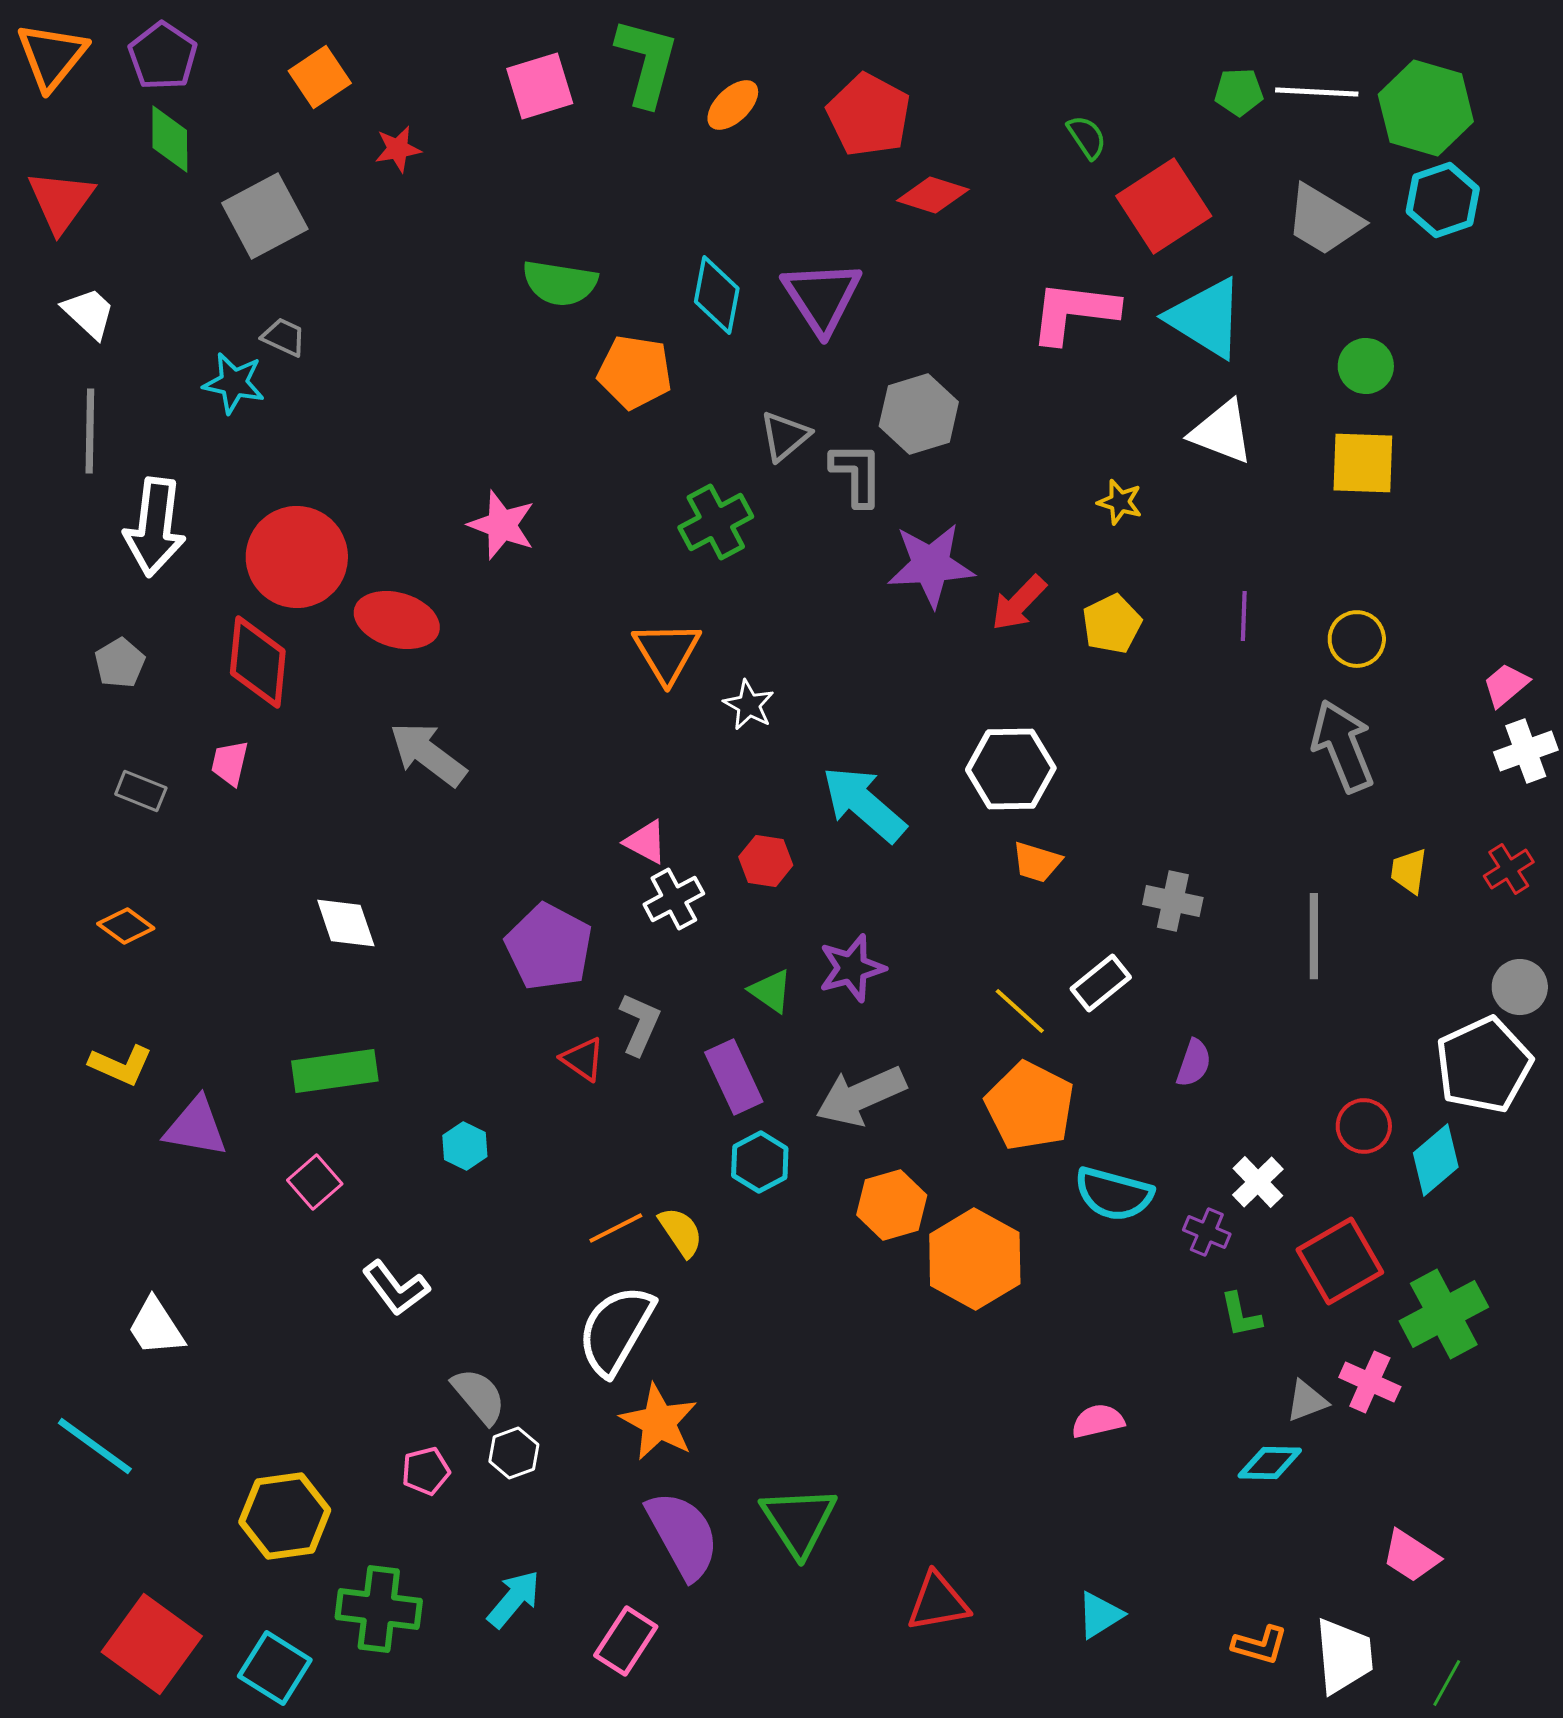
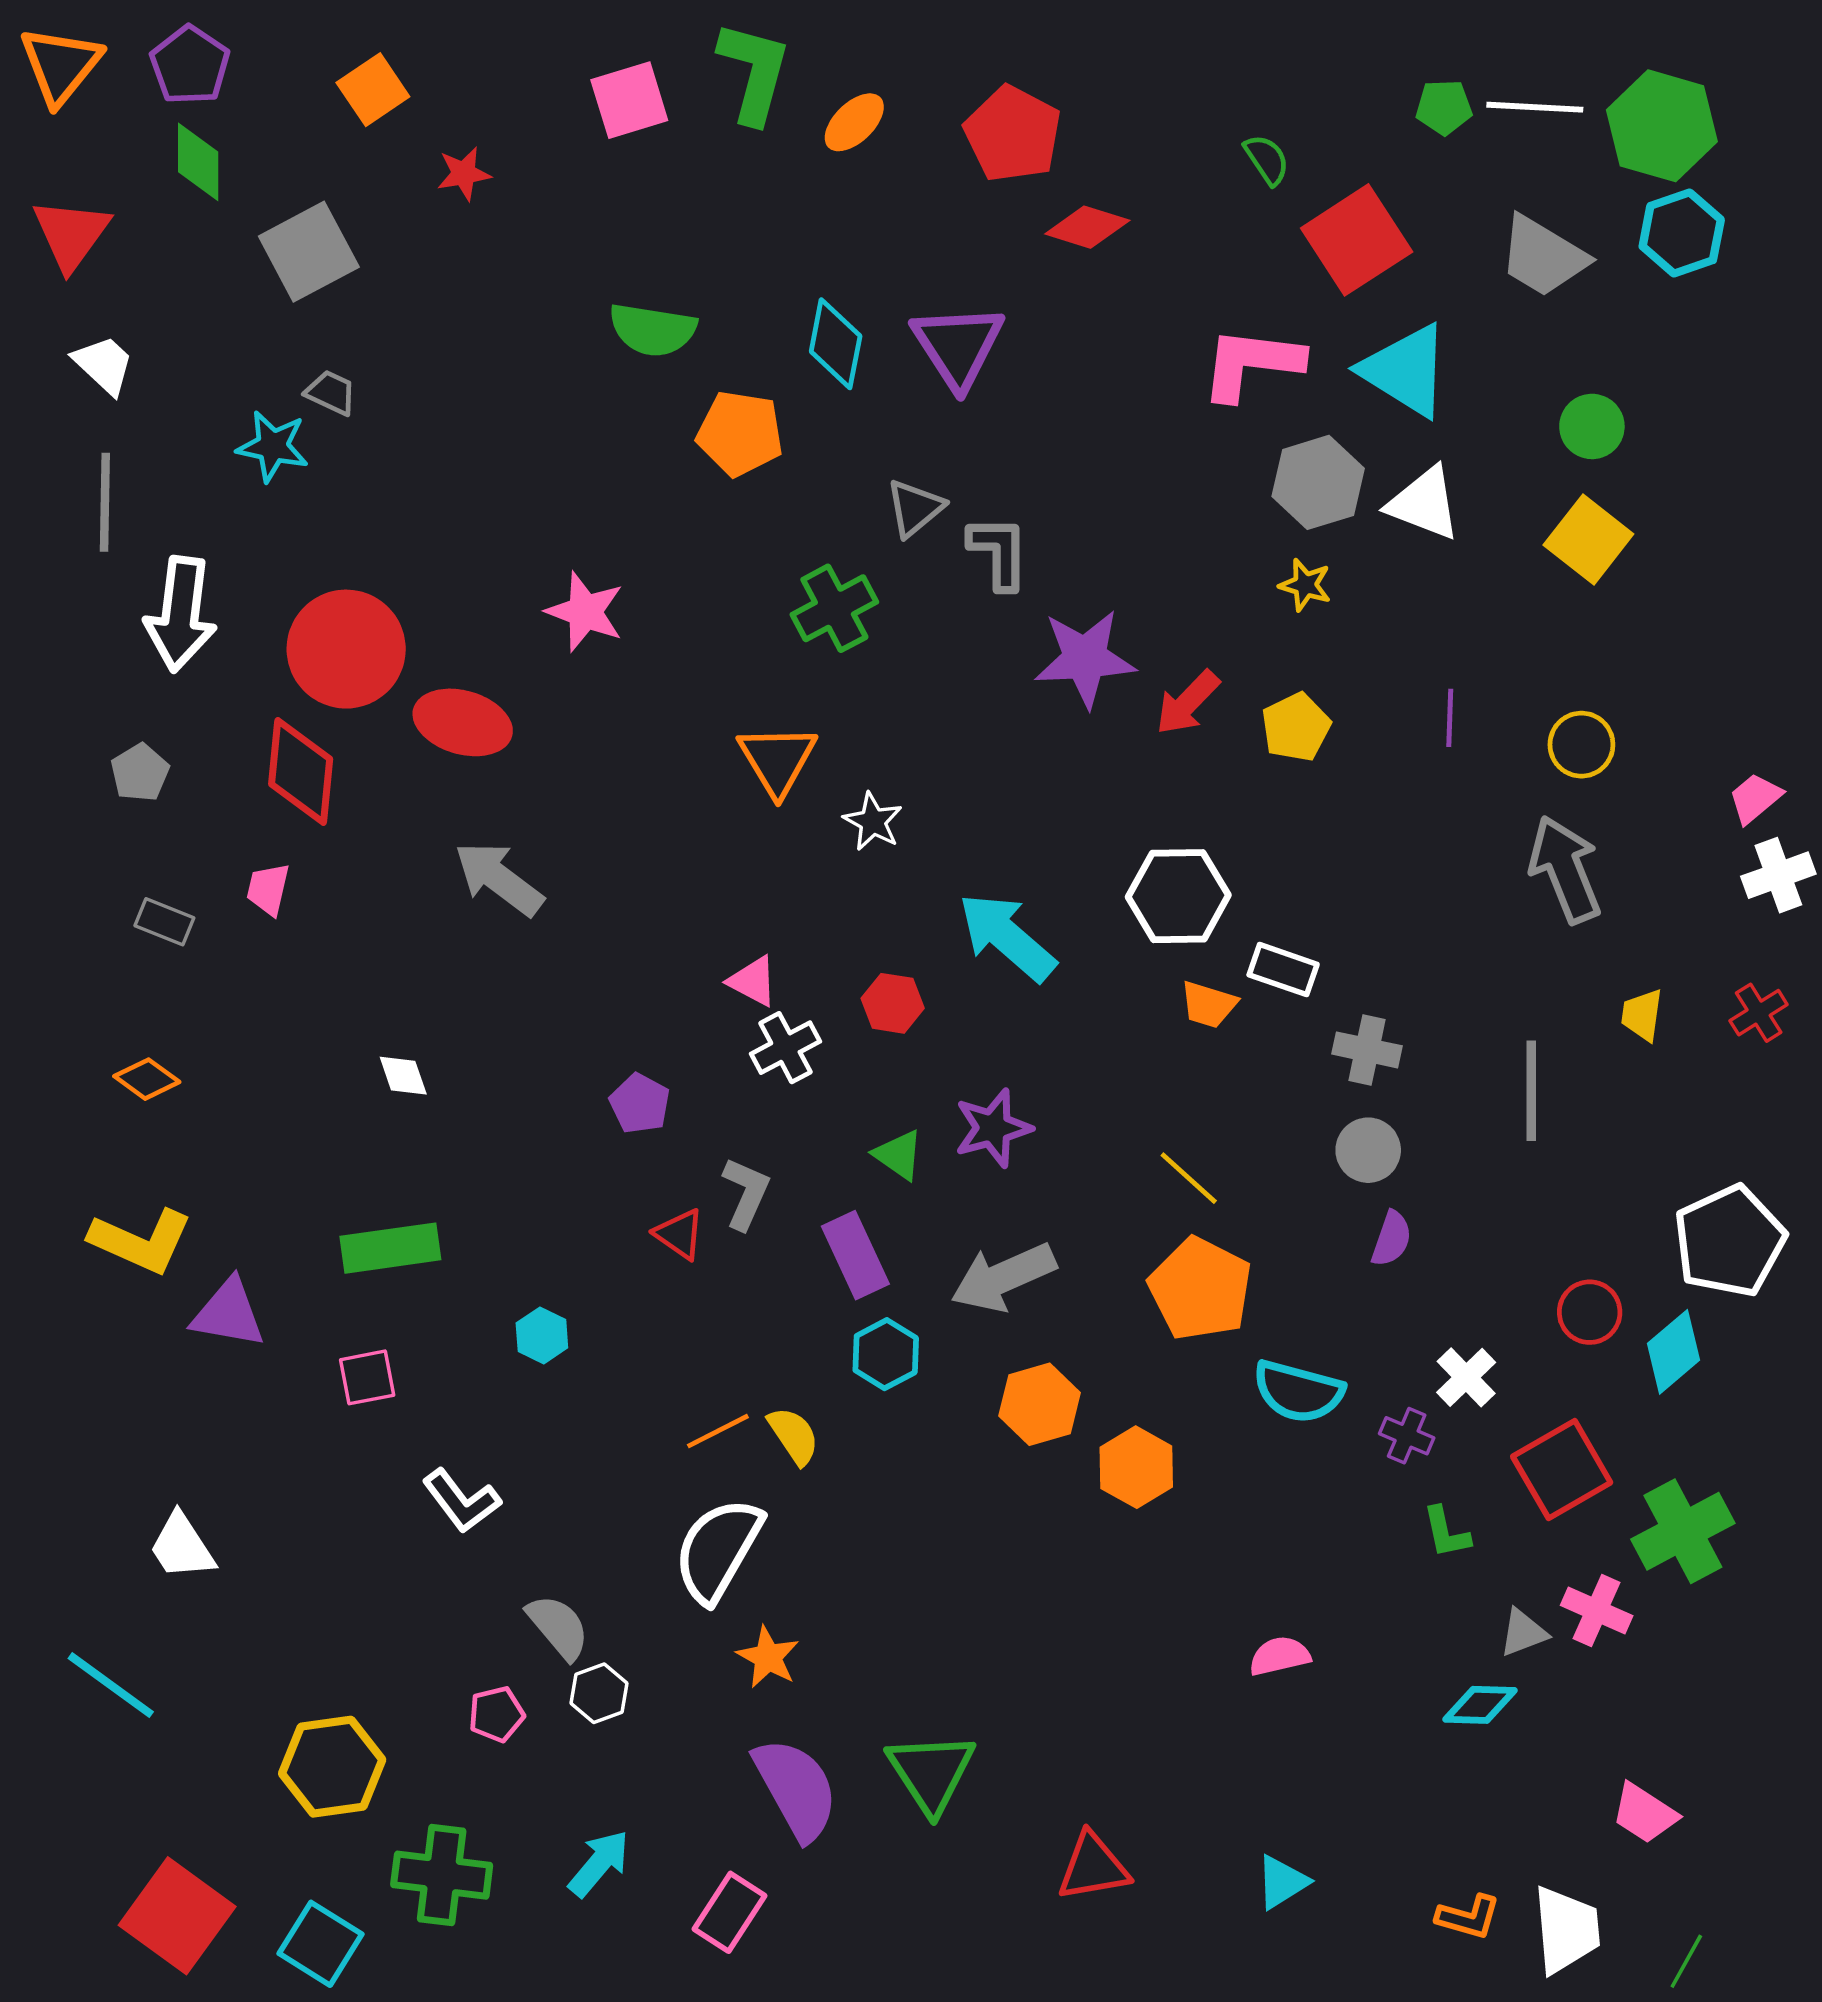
gray hexagon: (919, 414) -> (1318, 482), moved
yellow square: (1363, 463) -> (1588, 540), turned 36
white diamond: (346, 923) -> (403, 1076), size x0.7
purple pentagon: (549, 947) -> (640, 1104), size x0.6
white rectangle: (1101, 983) -> (1283, 970), moved, turned 58
gray circle: (1520, 987) -> (1368, 1150), moved
yellow L-shape: (121, 1065) -> (141, 1241), size x1.4
pink square: (315, 1182) -> (367, 1377), turned 30
orange hexagon: (975, 1259) -> (1136, 1467), size x0.7
orange star: (659, 1422) -> (768, 1657), size x0.7

